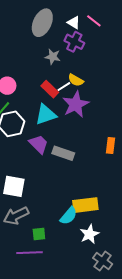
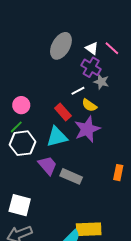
gray star: (53, 57) -> (101, 82), moved
white line: (64, 87) -> (78, 91), moved

